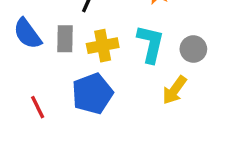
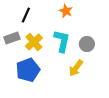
gray rectangle: (65, 39) -> (12, 38), turned 70
yellow cross: (103, 46) -> (34, 42), turned -30

